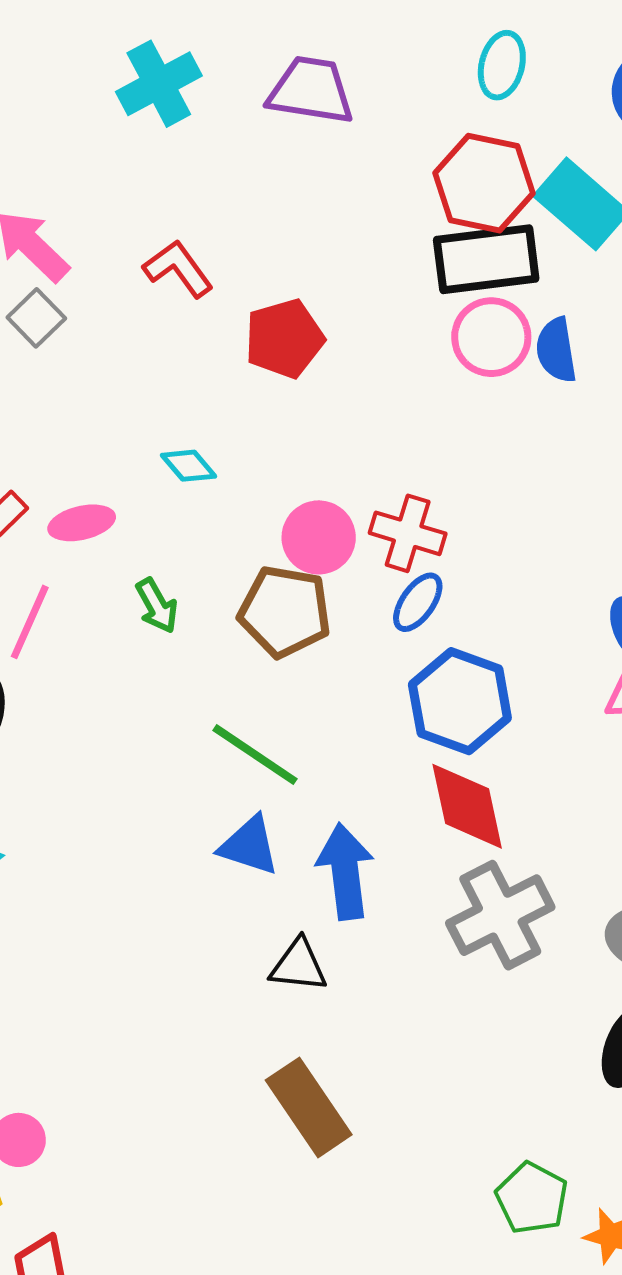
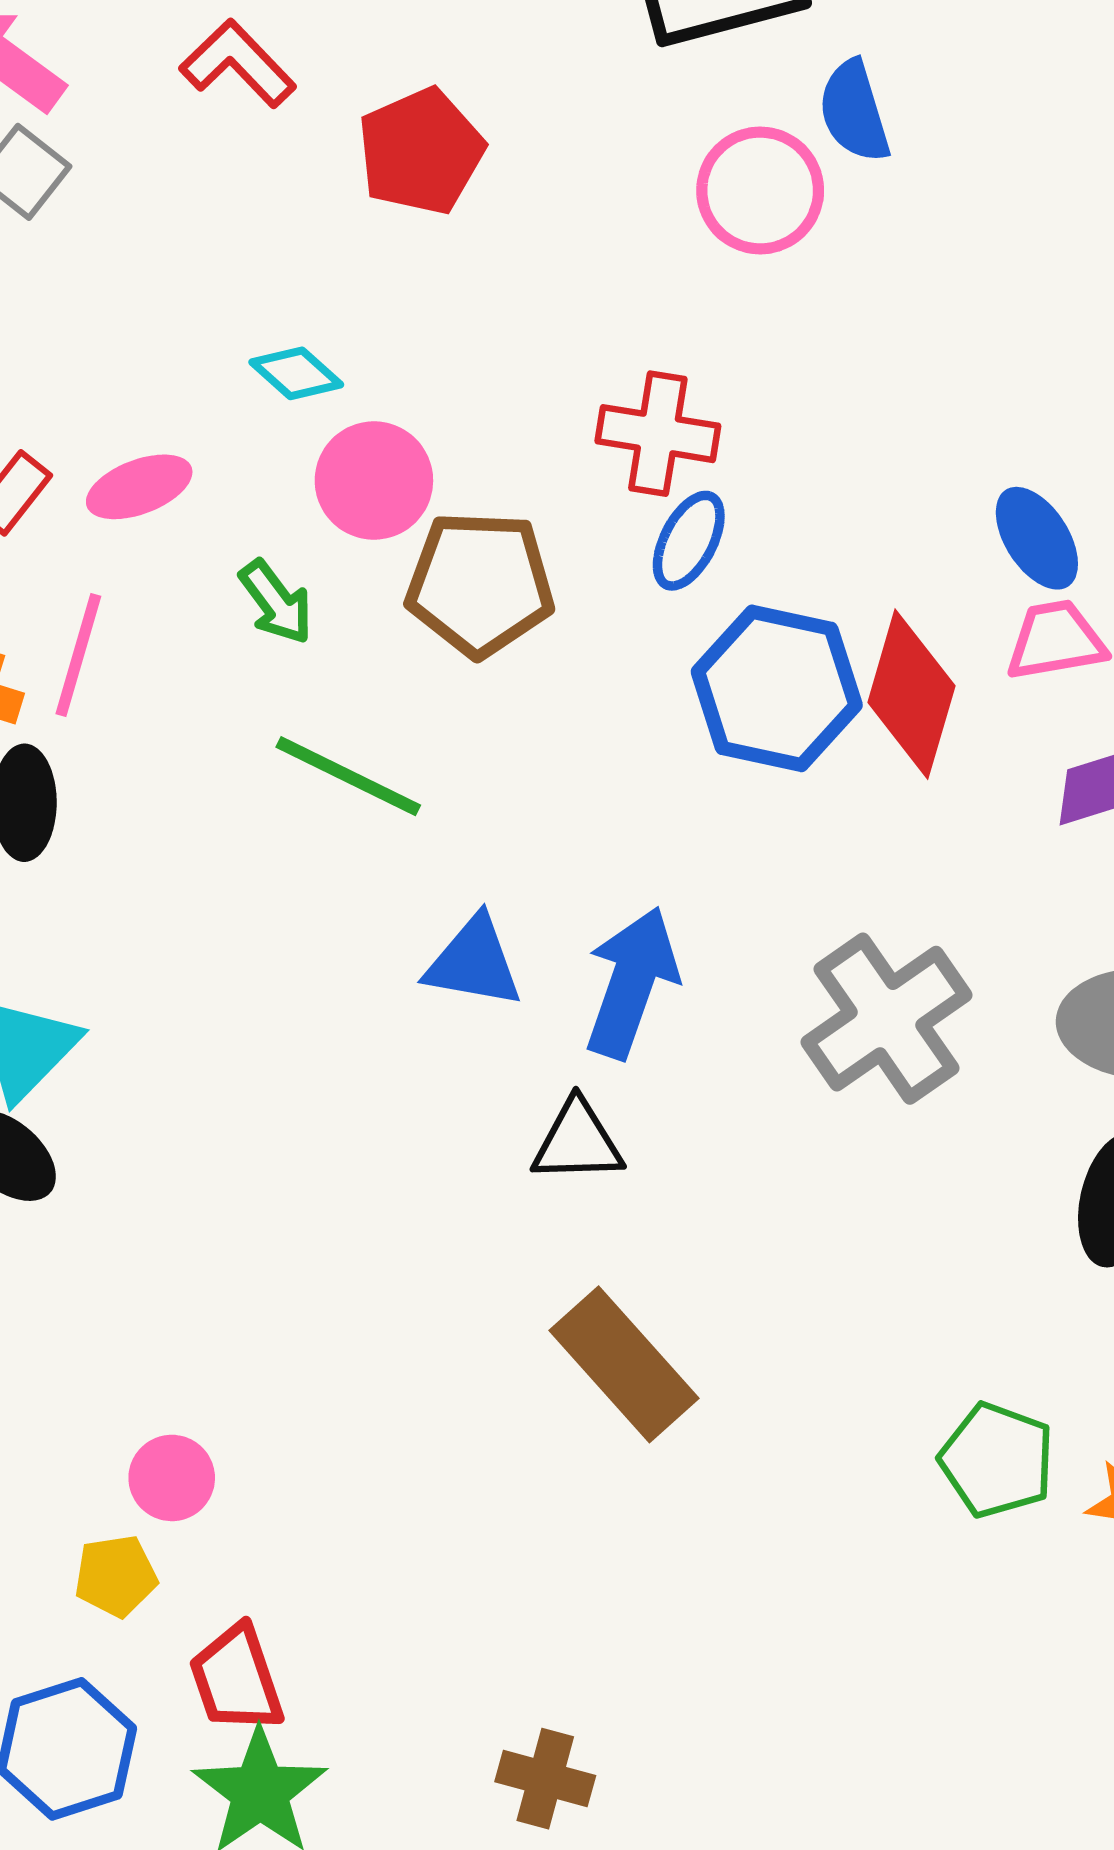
pink circle: (491, 337) -> (760, 190), moved
pink circle: (319, 537) -> (374, 481), moved
green line: (255, 755) -> (348, 776), moved
red diamond: (467, 806) -> (911, 694), moved, turned 36
blue arrow: (345, 871) -> (631, 983), turned 34

